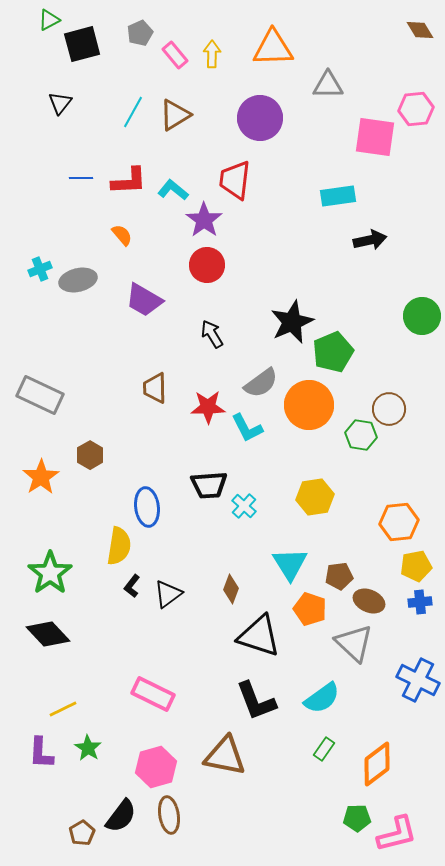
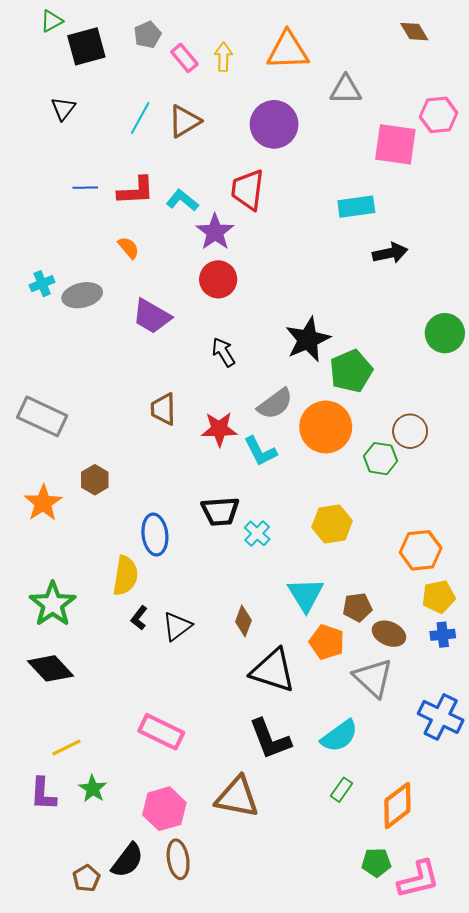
brown diamond: (420, 30) -> (414, 32), moved

